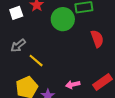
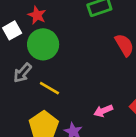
green circle: (63, 19) -> (43, 44), moved

